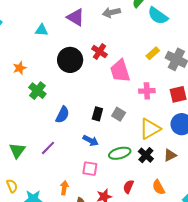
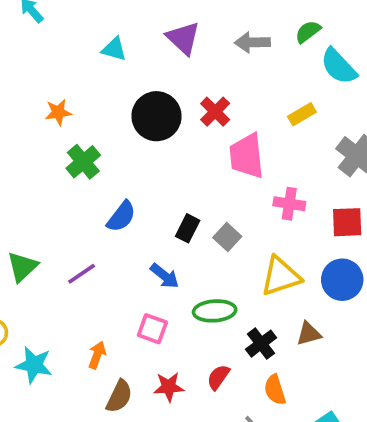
yellow rectangle: (153, 53) -> (302, 114), moved
black cross: (146, 155) -> (261, 344), moved

